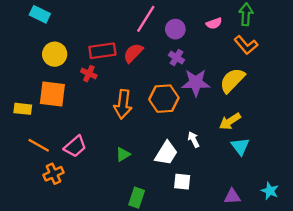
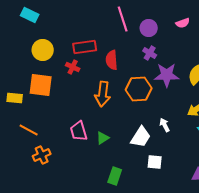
pink line: (146, 19) -> (123, 19), turned -50
red semicircle: (133, 53) -> (112, 60), moved, turned -48
pink trapezoid: (75, 146) -> (79, 131), moved, turned 115

